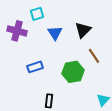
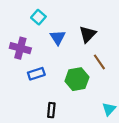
cyan square: (37, 14) -> (38, 17), turned -32
purple cross: (17, 31) -> (20, 48), moved

